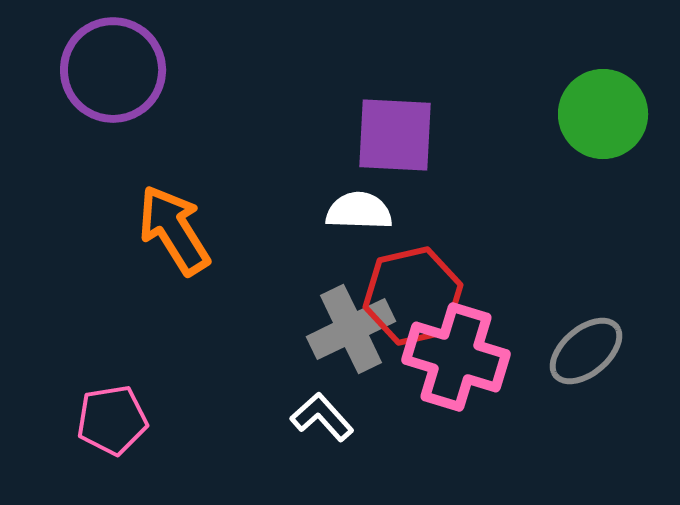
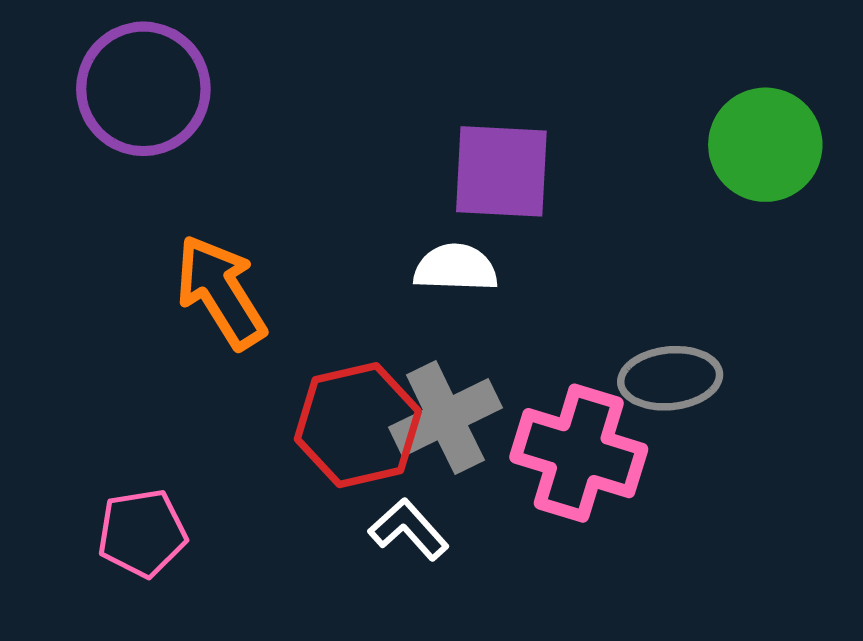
red hexagon: (413, 296) -> (358, 425), moved
gray ellipse: (586, 351) -> (670, 378), moved, turned 34

